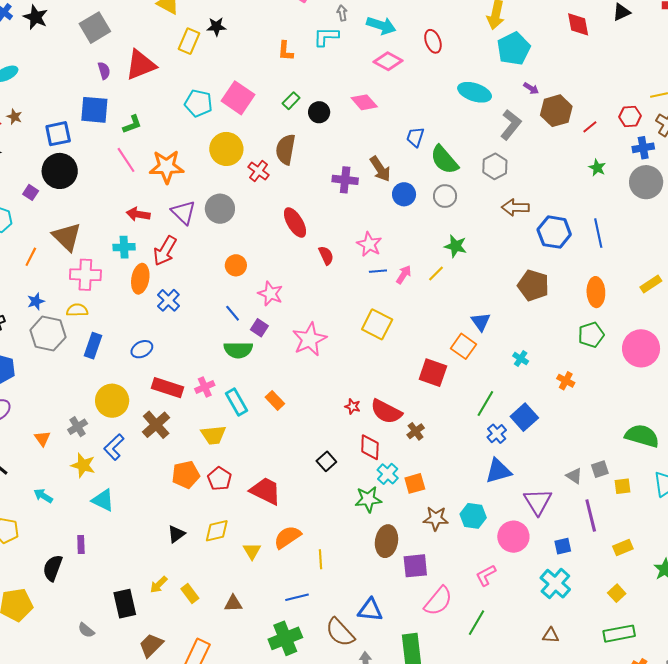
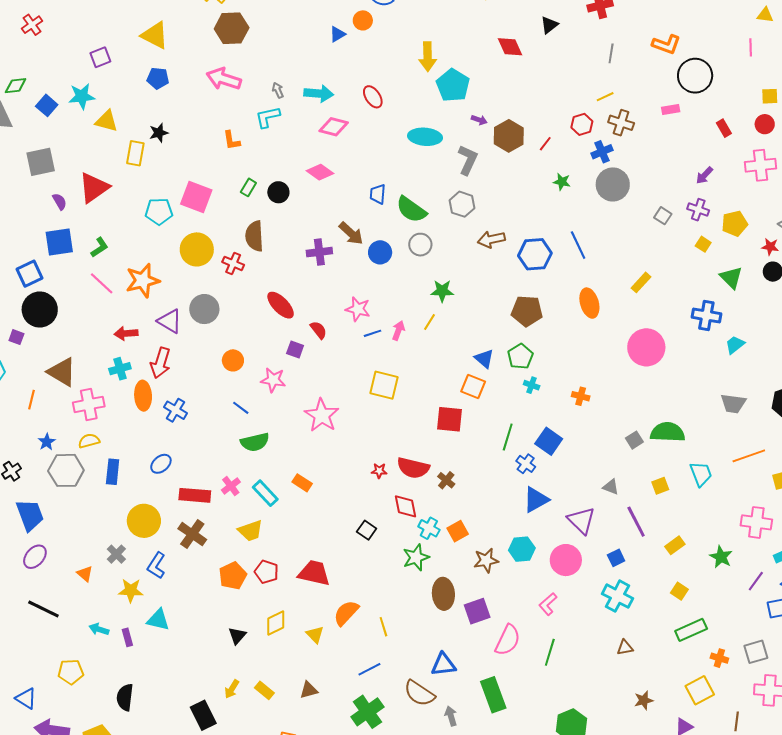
gray square: (95, 28) -> (41, 162), turned 32
purple square: (259, 328) -> (295, 349), moved
green pentagon: (591, 335) -> (520, 356), moved
gray square: (600, 469) -> (634, 440), moved
purple rectangle: (81, 544) -> (127, 637), moved

